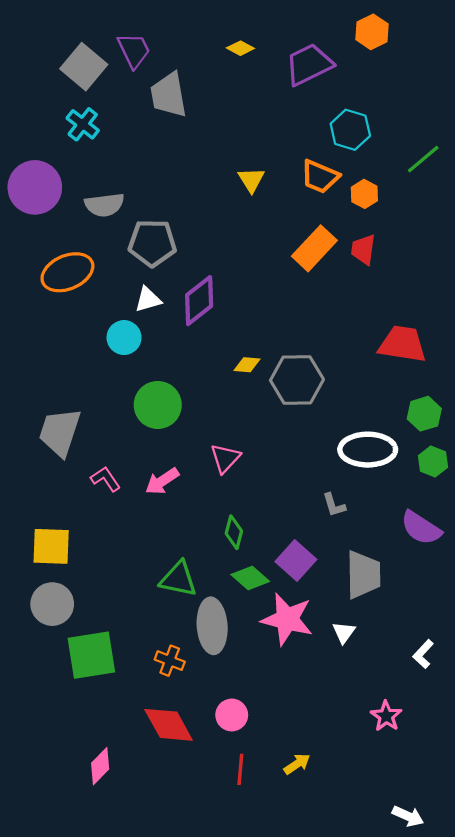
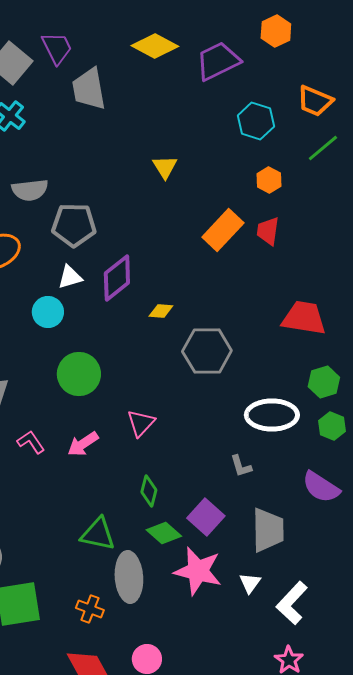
yellow diamond: (240, 48) -> (155, 46), size x1.8
orange trapezoid: (320, 177) -> (315, 101), moved
yellow diamond: (247, 365) -> (161, 311), moved
white L-shape: (423, 654) -> (292, 603), moved, size x1.6

